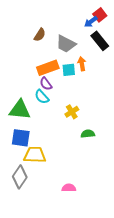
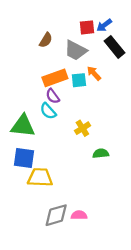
red square: (100, 15) -> (87, 27), moved, turned 32
orange arrow: (82, 64) -> (94, 73), turned -32
gray diamond: (20, 177) -> (56, 215), moved, turned 40

